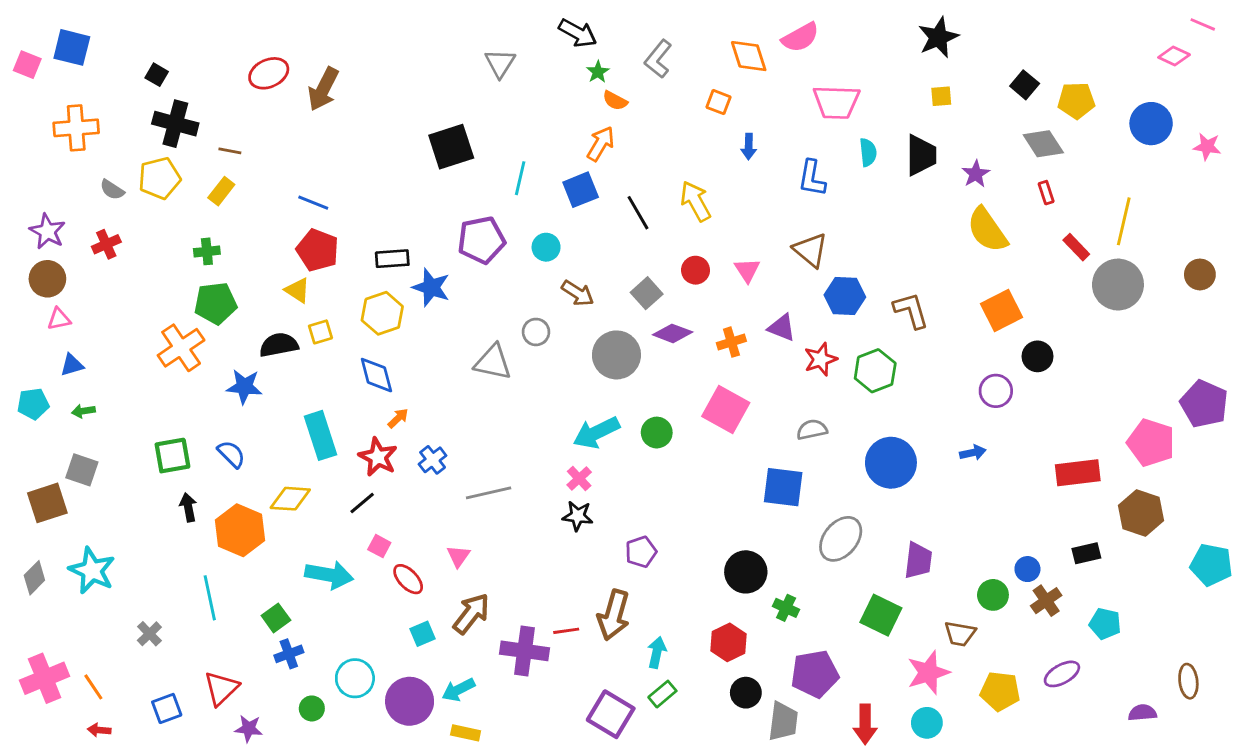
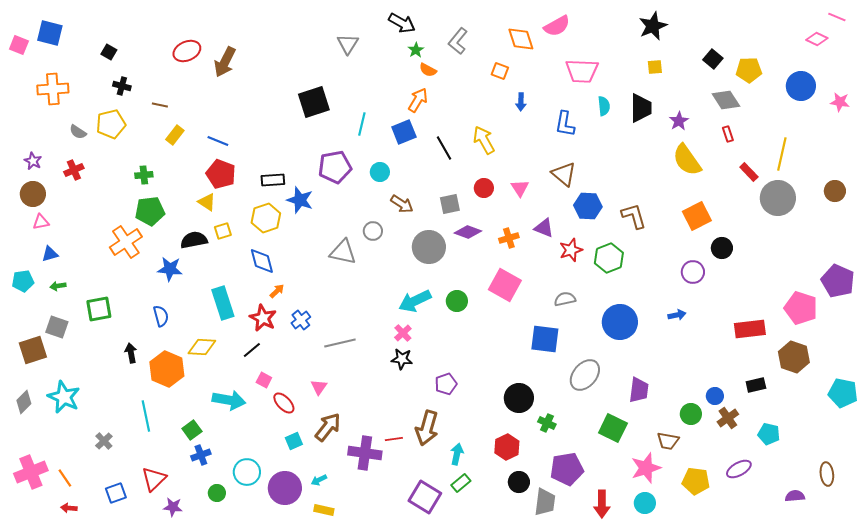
black cross: (175, 124) -> (122, 86), size x0.6
yellow rectangle: (221, 191) -> (175, 135), moved
purple star: (47, 231) -> (33, 161), size x0.7
gray square: (647, 293) -> (450, 204), turned 30
blue semicircle: (231, 454) -> (161, 316), turned 30
green square: (172, 456) -> (99, 309), moved
cyan arrow: (458, 690) -> (319, 480), size x0.7

